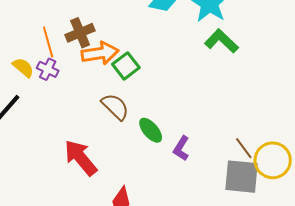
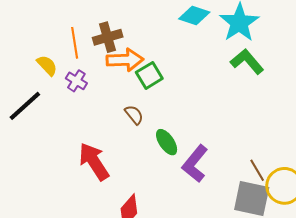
purple cross: (48, 69) -> (76, 81), moved
brown semicircle: (115, 107) -> (134, 115), size x0.7
purple L-shape: (181, 148) -> (195, 164), size x1.5

